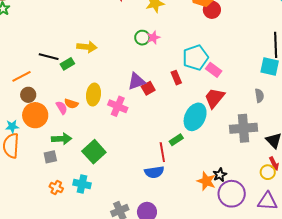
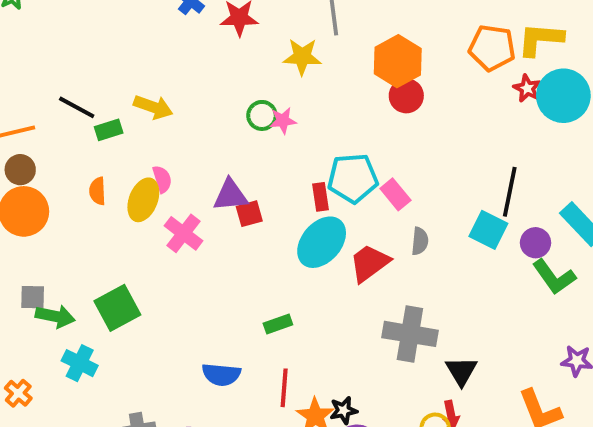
pink rectangle: (214, 70) -> (395, 194), moved
red rectangle: (176, 78) -> (320, 197), moved
gray semicircle: (259, 96) -> (420, 241), moved
orange semicircle: (71, 104) -> (98, 191), moved, turned 56
pink semicircle: (62, 108) -> (162, 179), moved
cyan ellipse: (195, 117) -> (322, 242), moved
green arrow: (62, 139) -> (55, 316), moved
red line: (162, 152) -> (284, 388), moved
orange cross: (56, 188) -> (18, 393), moved

